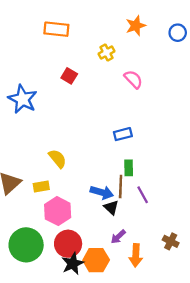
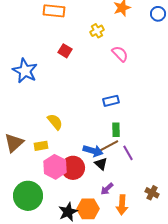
brown line: (121, 187) -> (109, 146), turned 60
red circle: (68, 244) -> (73, 168), moved

